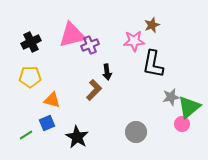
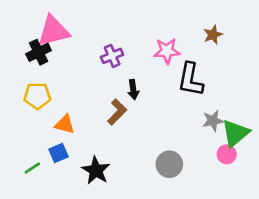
brown star: (152, 25) -> (213, 35), moved
pink triangle: (72, 35) -> (54, 31), moved

